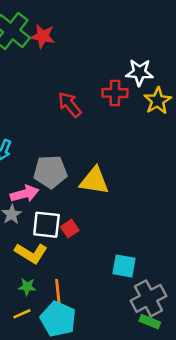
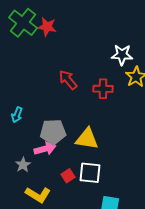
red cross: (115, 93) -> (103, 89), moved
pink arrow: (25, 194) -> (45, 149), moved
white square: (46, 225) -> (90, 173), moved

